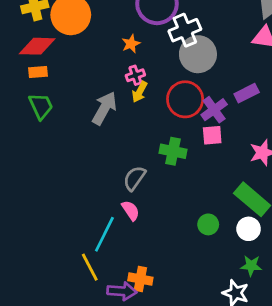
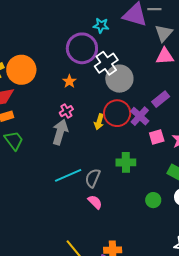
pink cross: (135, 75) -> (66, 111), moved
yellow arrow: (140, 92) -> (99, 122), moved
pink square: (212, 135) -> (157, 137), moved
green cross: (173, 151) -> (126, 162), moved
cyan line: (104, 234) -> (68, 175), moved, turned 52

